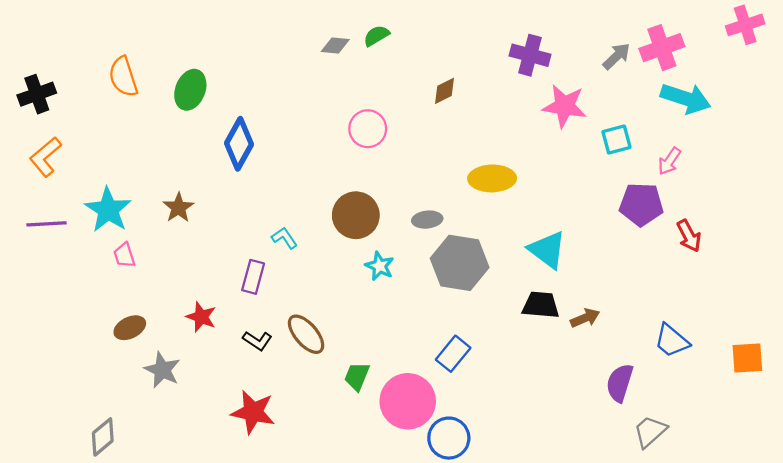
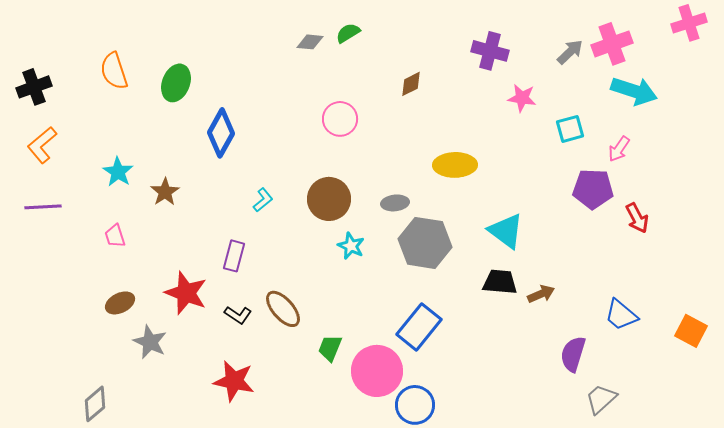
pink star: (565, 106) -> (522, 98), size x0.7
cyan star: (108, 210) -> (118, 172), moved, size x0.7
cyan L-shape: (284, 238) -> (263, 200), moved, turned 85
red star: (201, 317) -> (186, 293), size x1.5
blue rectangle: (453, 354) -> (419, 327), size x1.4
orange square: (747, 358) -> (691, 331), turned 32

